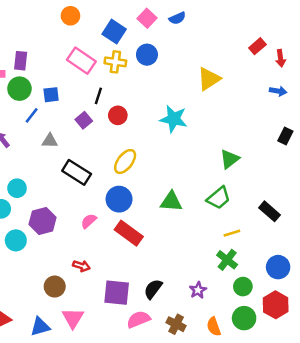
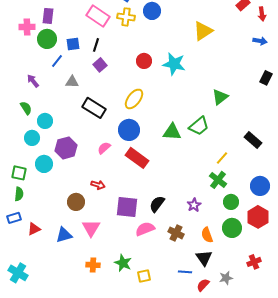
black line: (98, 96) -> (96, 45), moved
red circle: (118, 115) -> (144, 61), moved
green trapezoid: (219, 198) -> (199, 126), moved
yellow line: (232, 233) -> (222, 158), turned -32

